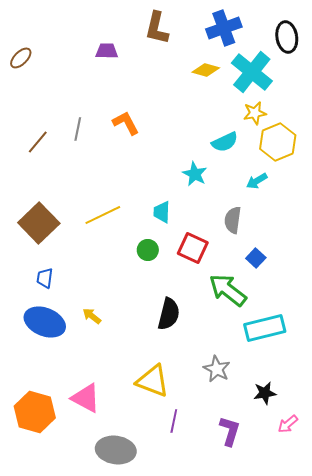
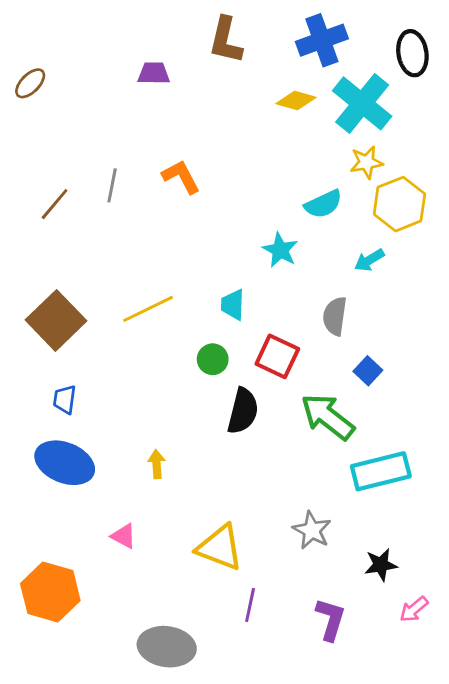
black semicircle: (169, 314) -> (243, 411), moved
yellow arrow: (92, 316) -> (157, 464), moved, turned 48
pink triangle: (86, 398) -> (124, 536), moved, size x0.6

